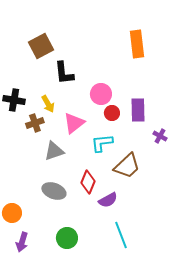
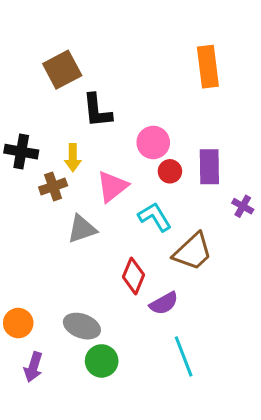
yellow arrow: (48, 104) -> (73, 158), turned 30
cyan L-shape: (102, 143) -> (155, 217), turned 65
gray ellipse: (54, 191) -> (82, 326), moved

